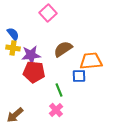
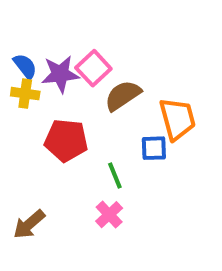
pink square: (48, 13) -> (93, 68), moved
purple star: (31, 55) -> (60, 74), moved
orange trapezoid: (91, 61) -> (177, 119), turned 80

